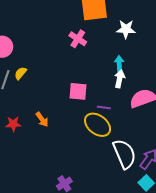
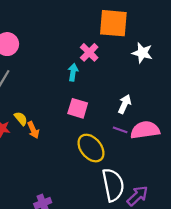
cyan arrow: (119, 64) -> (73, 72), moved
yellow semicircle: (21, 73) -> (21, 119), moved, turned 88
purple line: (104, 108) -> (120, 130), moved

